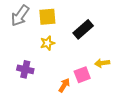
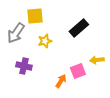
gray arrow: (20, 16) -> (16, 33), moved
yellow square: (47, 17) -> (35, 16), moved

